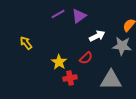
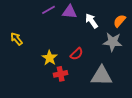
purple triangle: (79, 16) -> (70, 12), turned 42
white arrow: (97, 36) -> (92, 21), moved, turned -98

